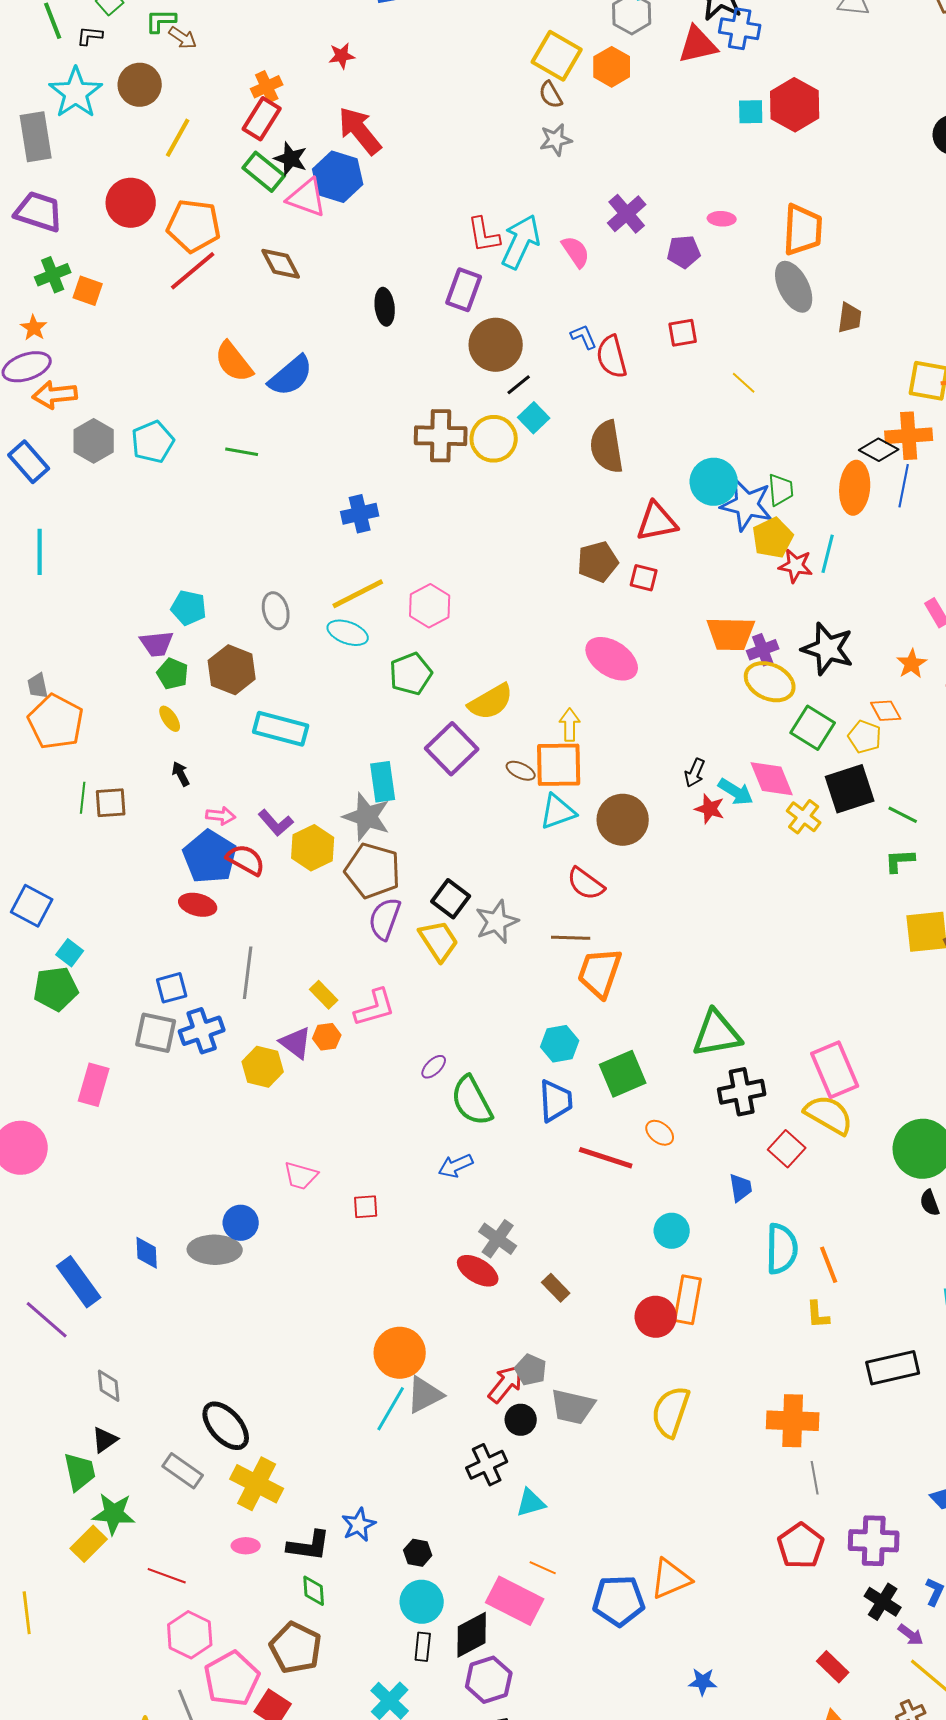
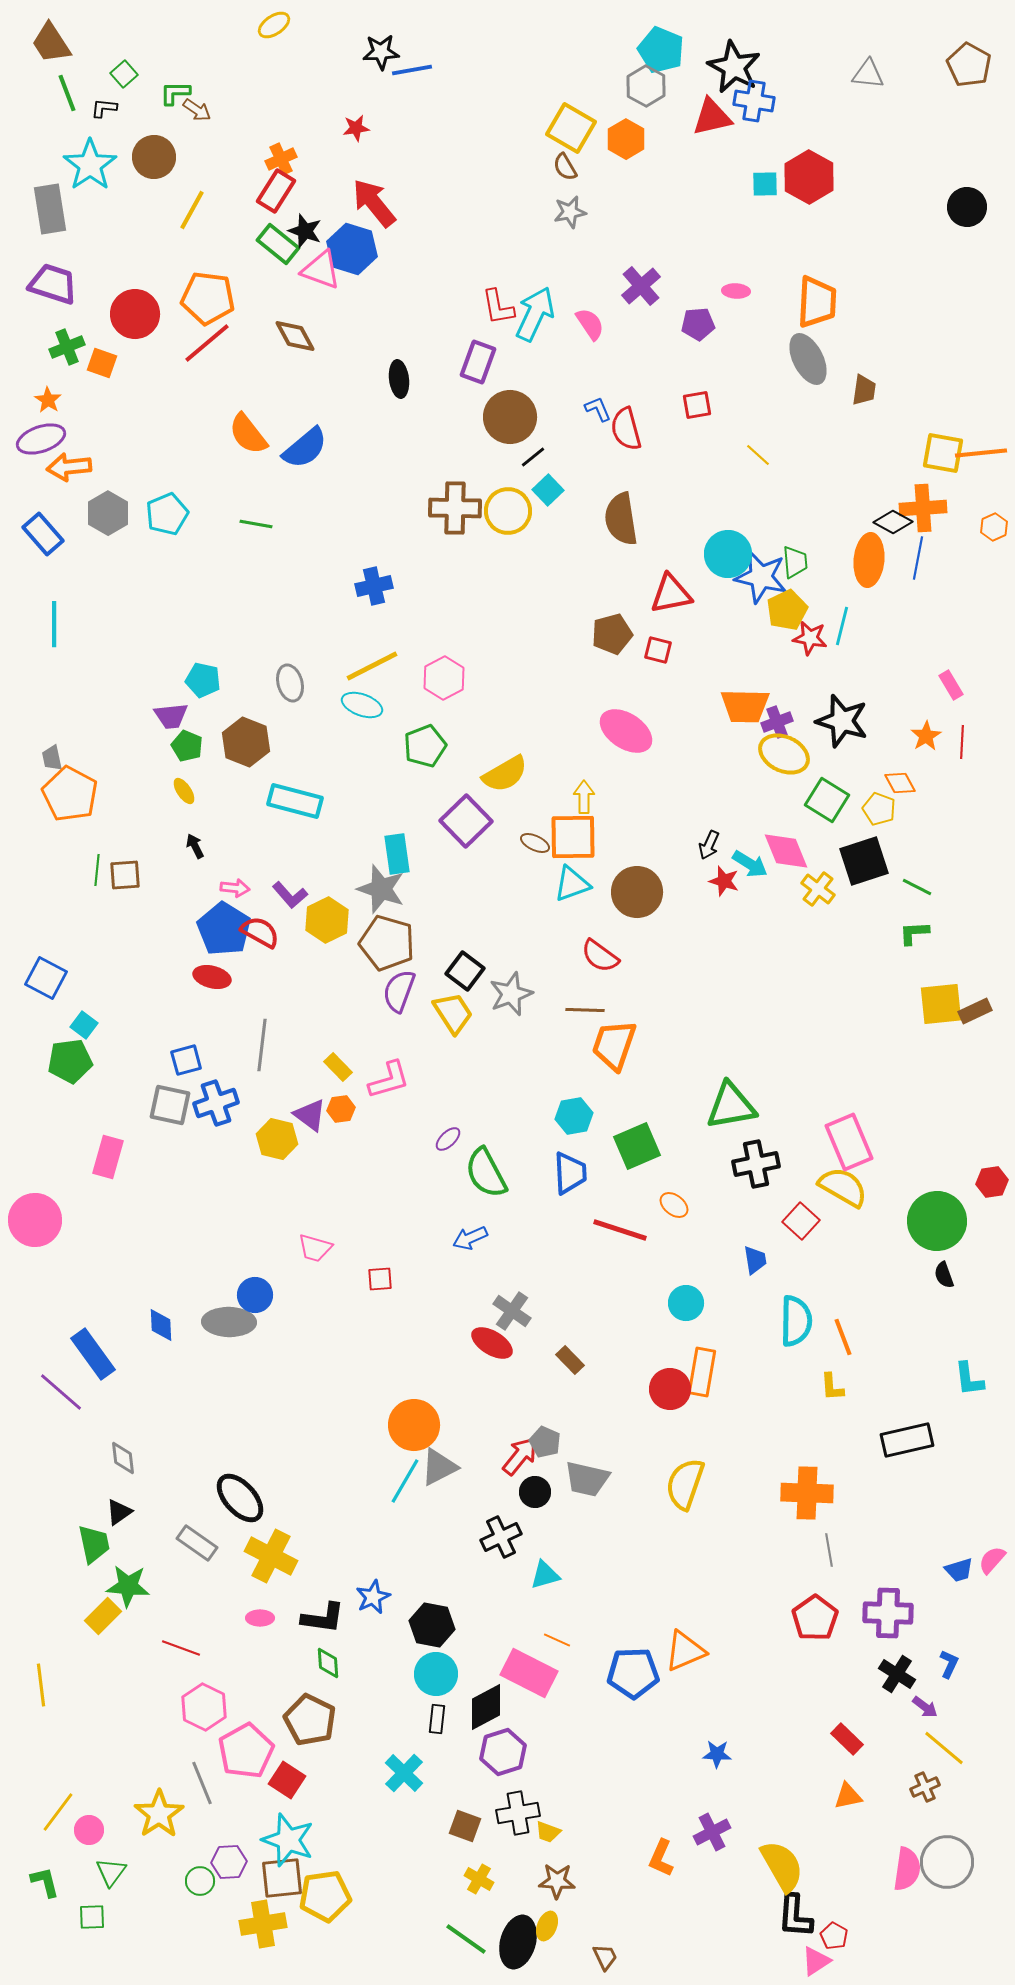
red circle: (131, 203) -> (135, 314), moved
black hexagon: (418, 1553) -> (432, 1625), size x1.6

